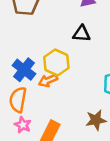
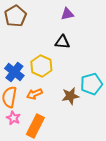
orange arrow: (48, 81) -> (34, 94), moved
brown star: (96, 120) -> (70, 96), moved

